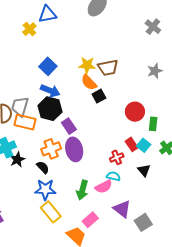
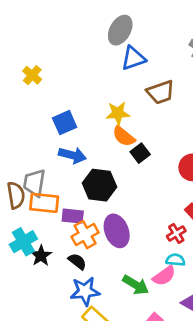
blue triangle: (48, 14) -> (133, 58), moved
blue square: (48, 66) -> (65, 123), turned 30
brown trapezoid: (108, 68) -> (161, 92), moved
black hexagon: (50, 109) -> (100, 185), moved
purple rectangle: (69, 126) -> (73, 216), moved, turned -42
green arrow: (82, 190) -> (136, 285), turned -66

